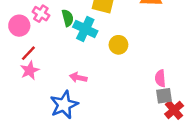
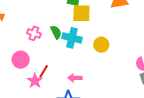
pink circle: (19, 26) -> (21, 60), moved
red line: (28, 53) -> (44, 71), moved

